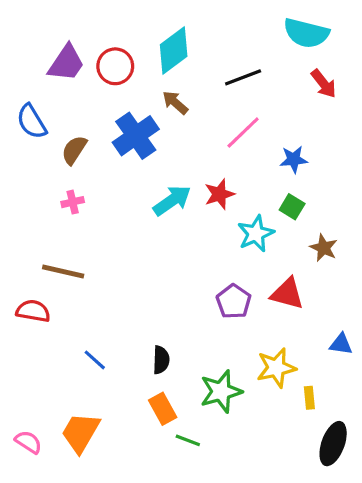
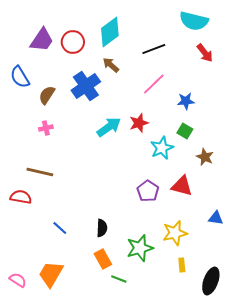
yellow rectangle: (309, 398) -> (182, 265), moved

